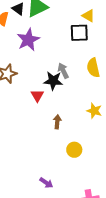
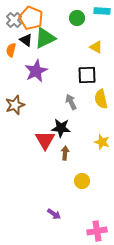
black square: (79, 33) -> (87, 75), moved
black star: (53, 81) -> (61, 128), moved
red triangle: (37, 96) -> (45, 140), moved, size x1.5

